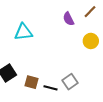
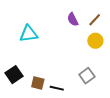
brown line: (90, 12) -> (95, 20), moved
gray square: (70, 82) -> (87, 76), moved

